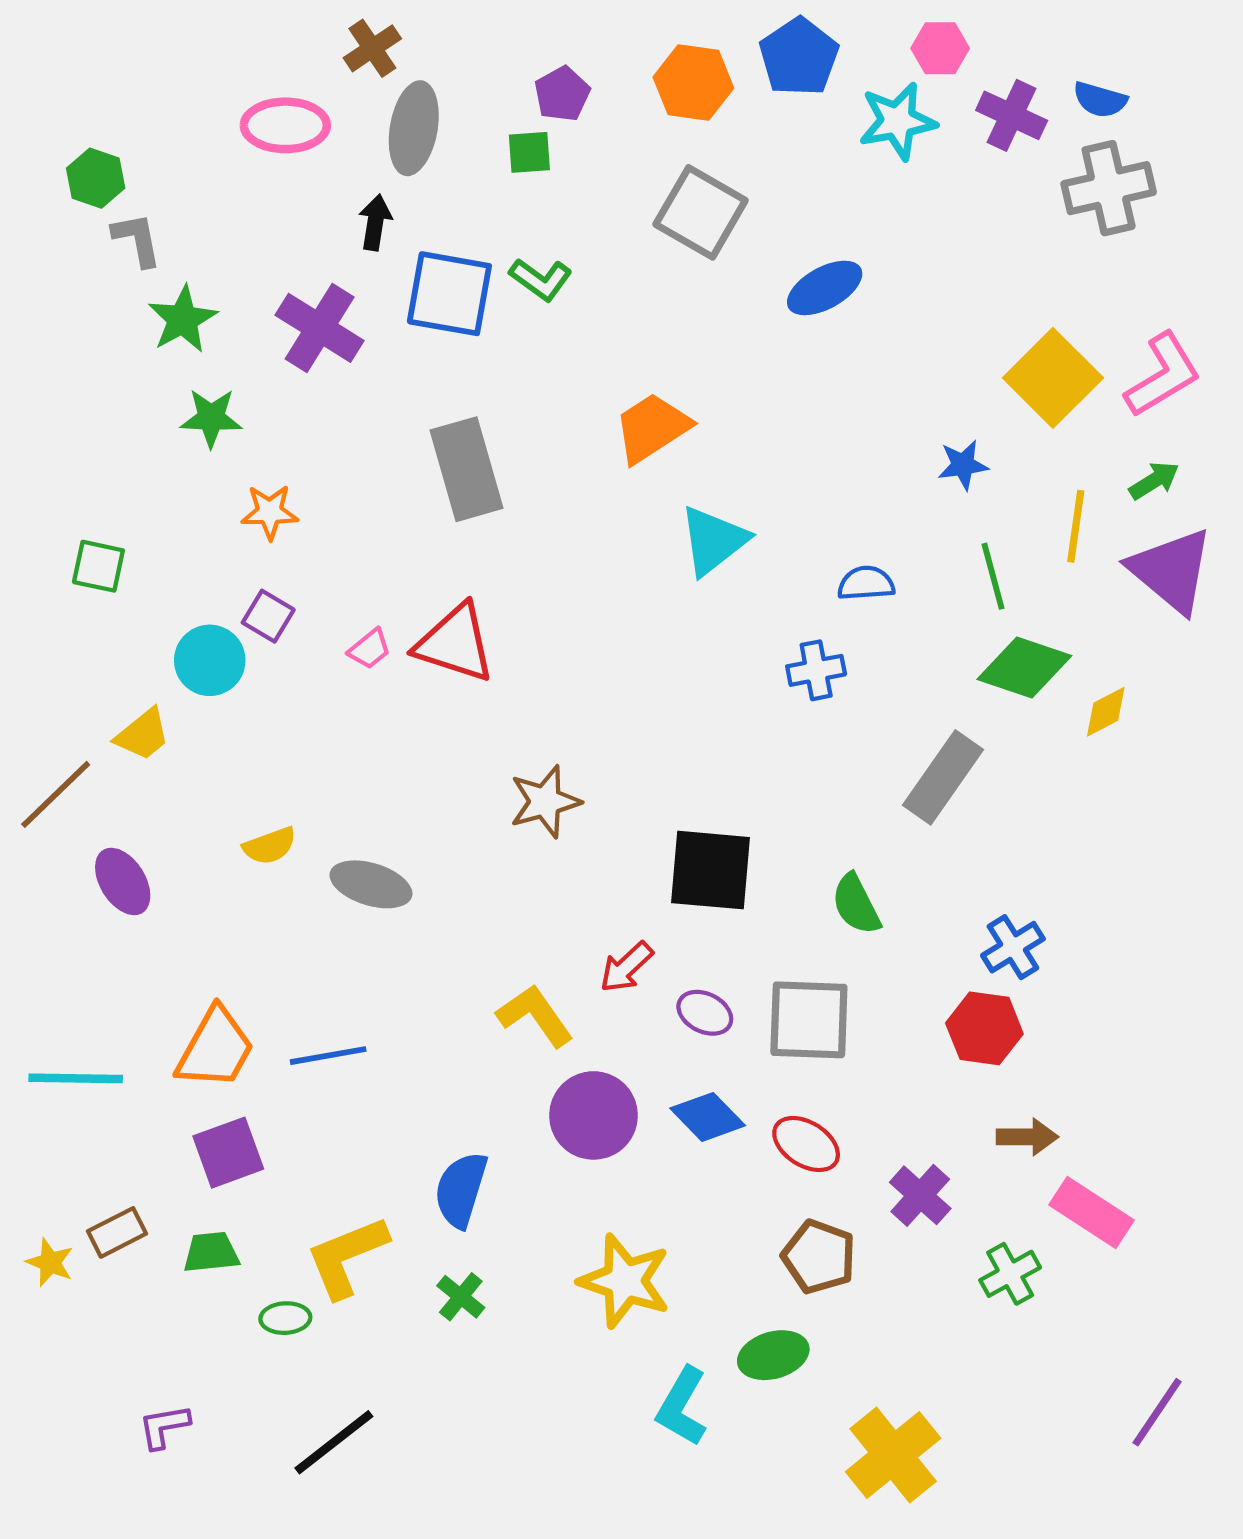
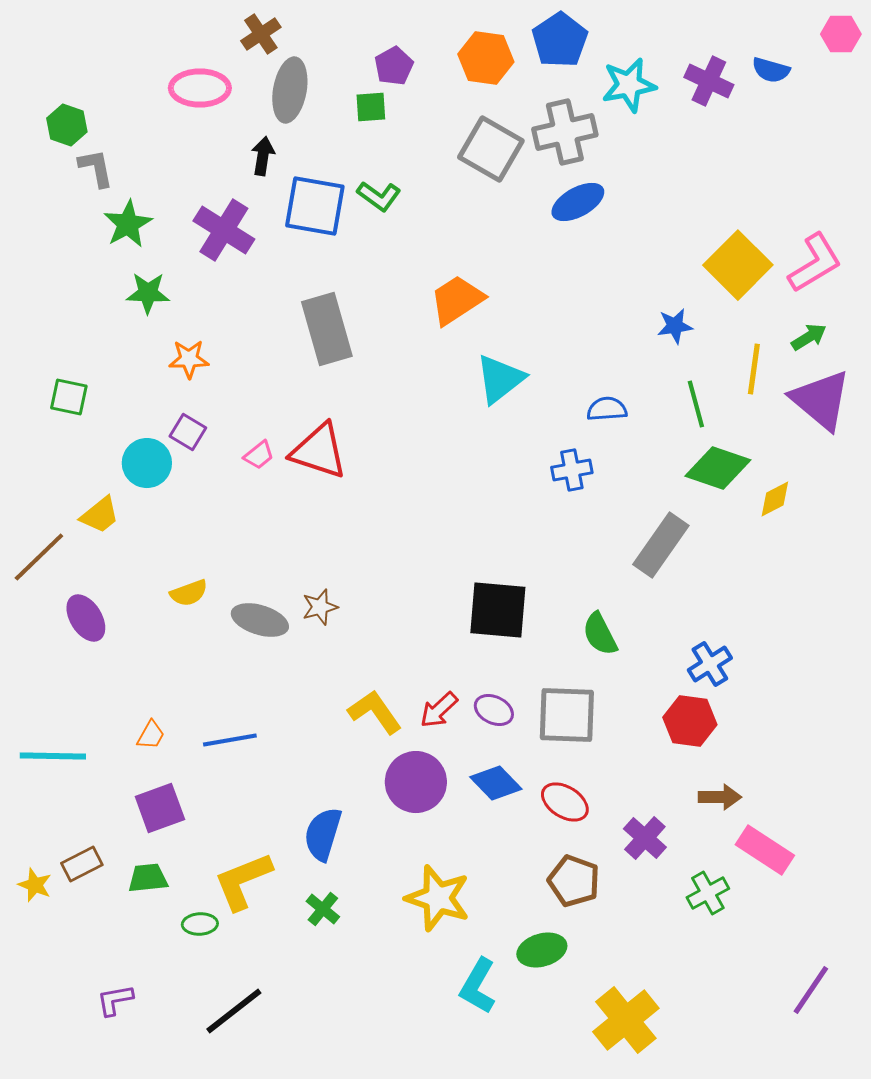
pink hexagon: (940, 48) -> (841, 34), moved
gray cross: (1109, 188) -> (565, 132), moved
brown star: (545, 802) -> (320, 607), moved, size x0.7
red arrow: (626, 967) -> (439, 710), moved
orange trapezoid: (215, 1048) -> (151, 735), size x0.5

